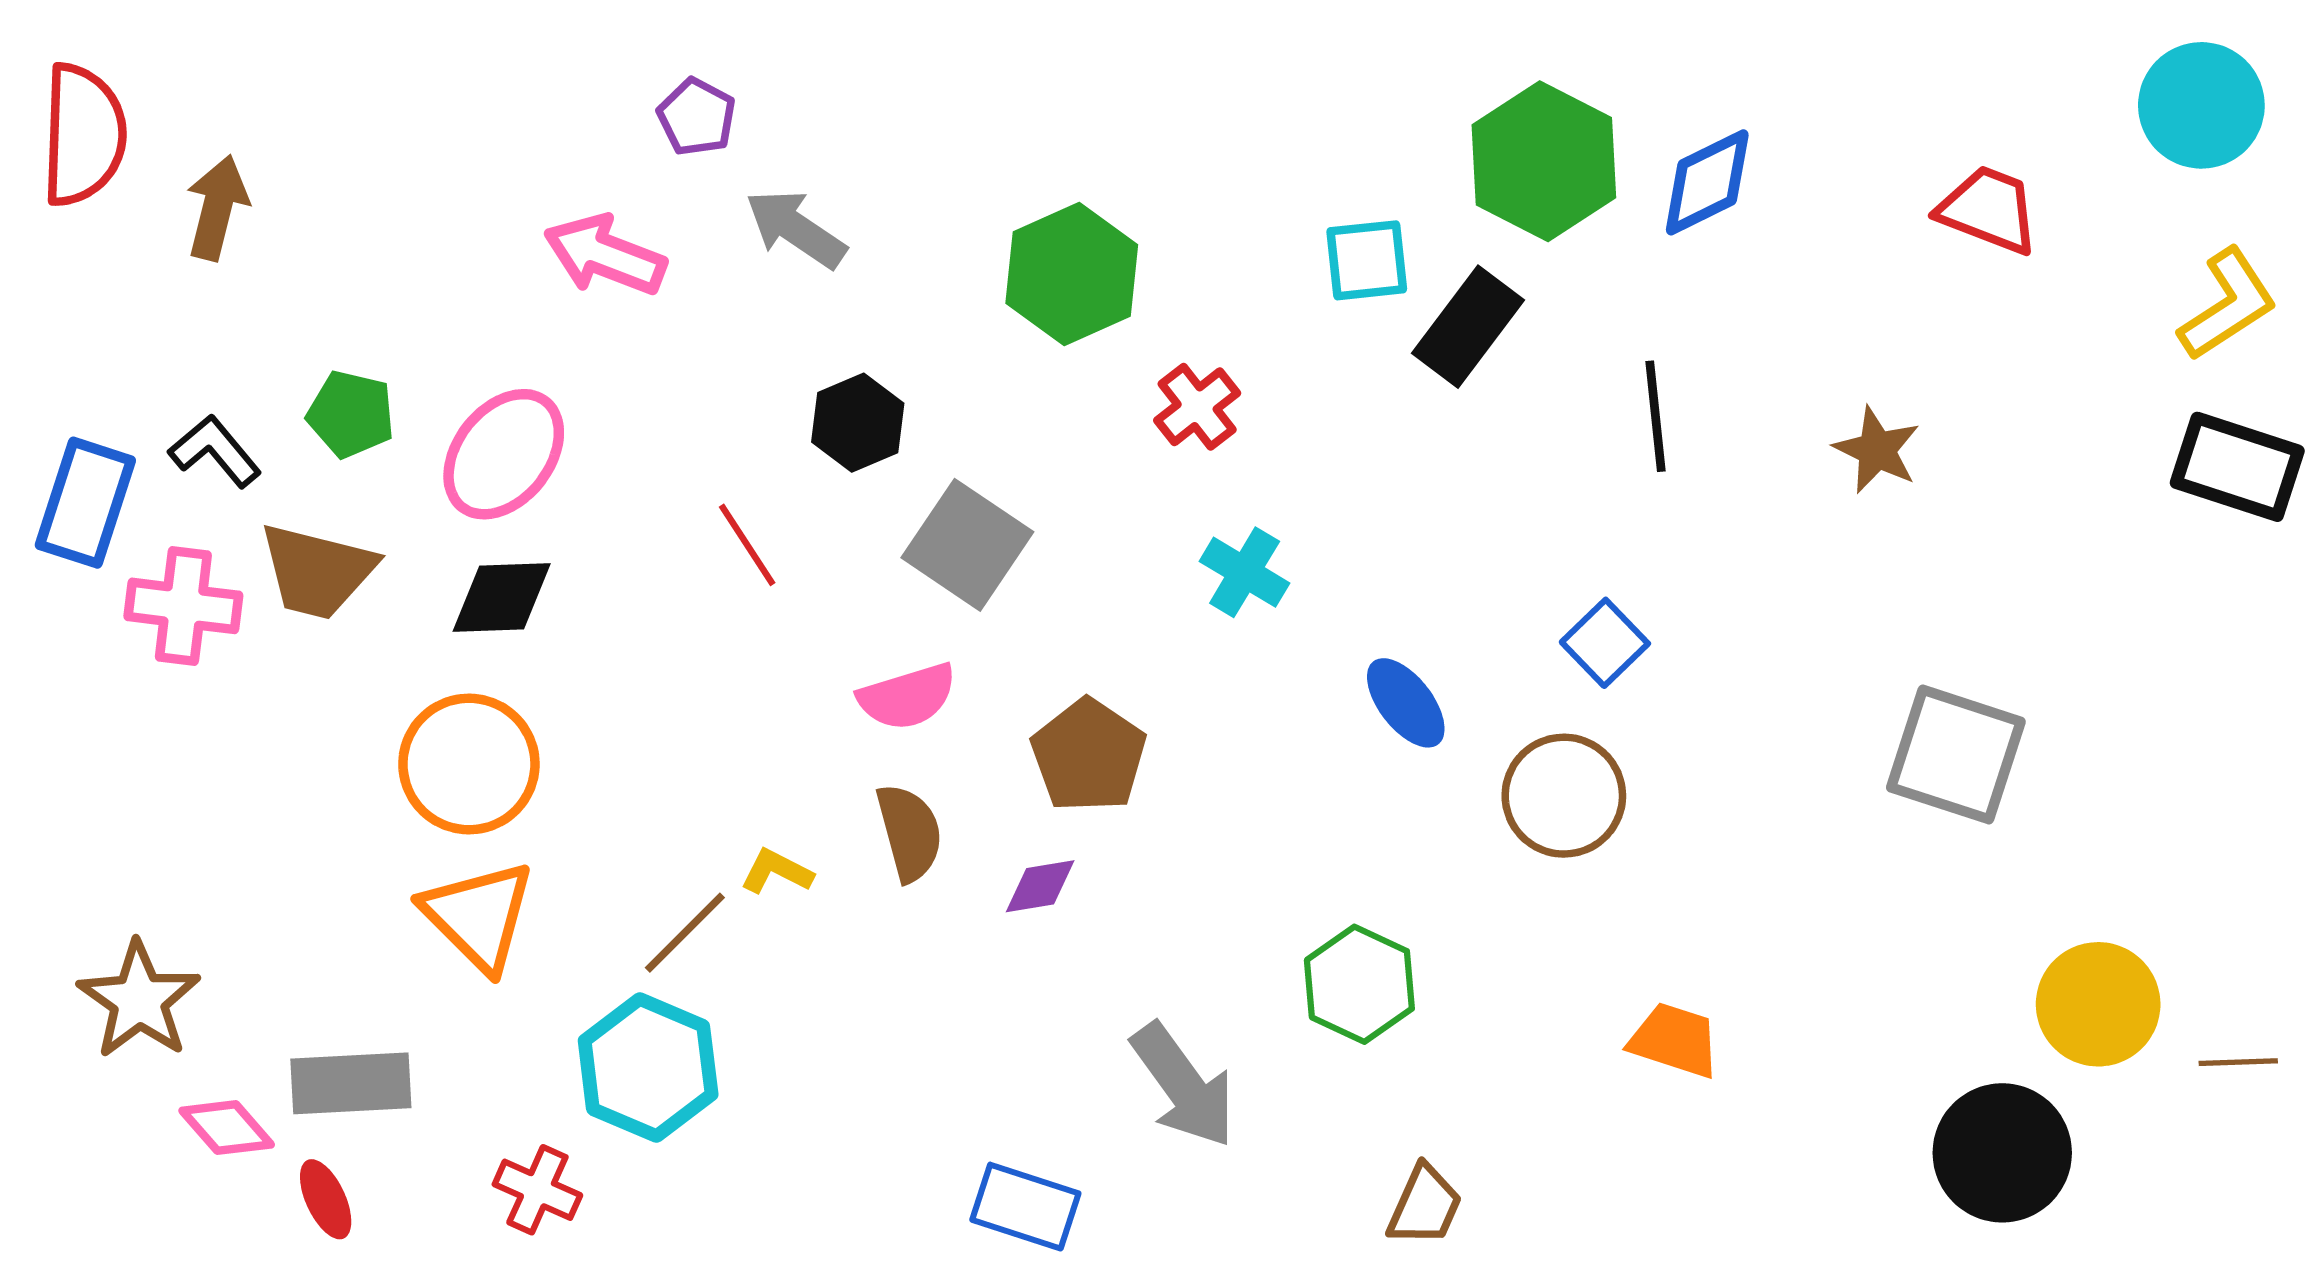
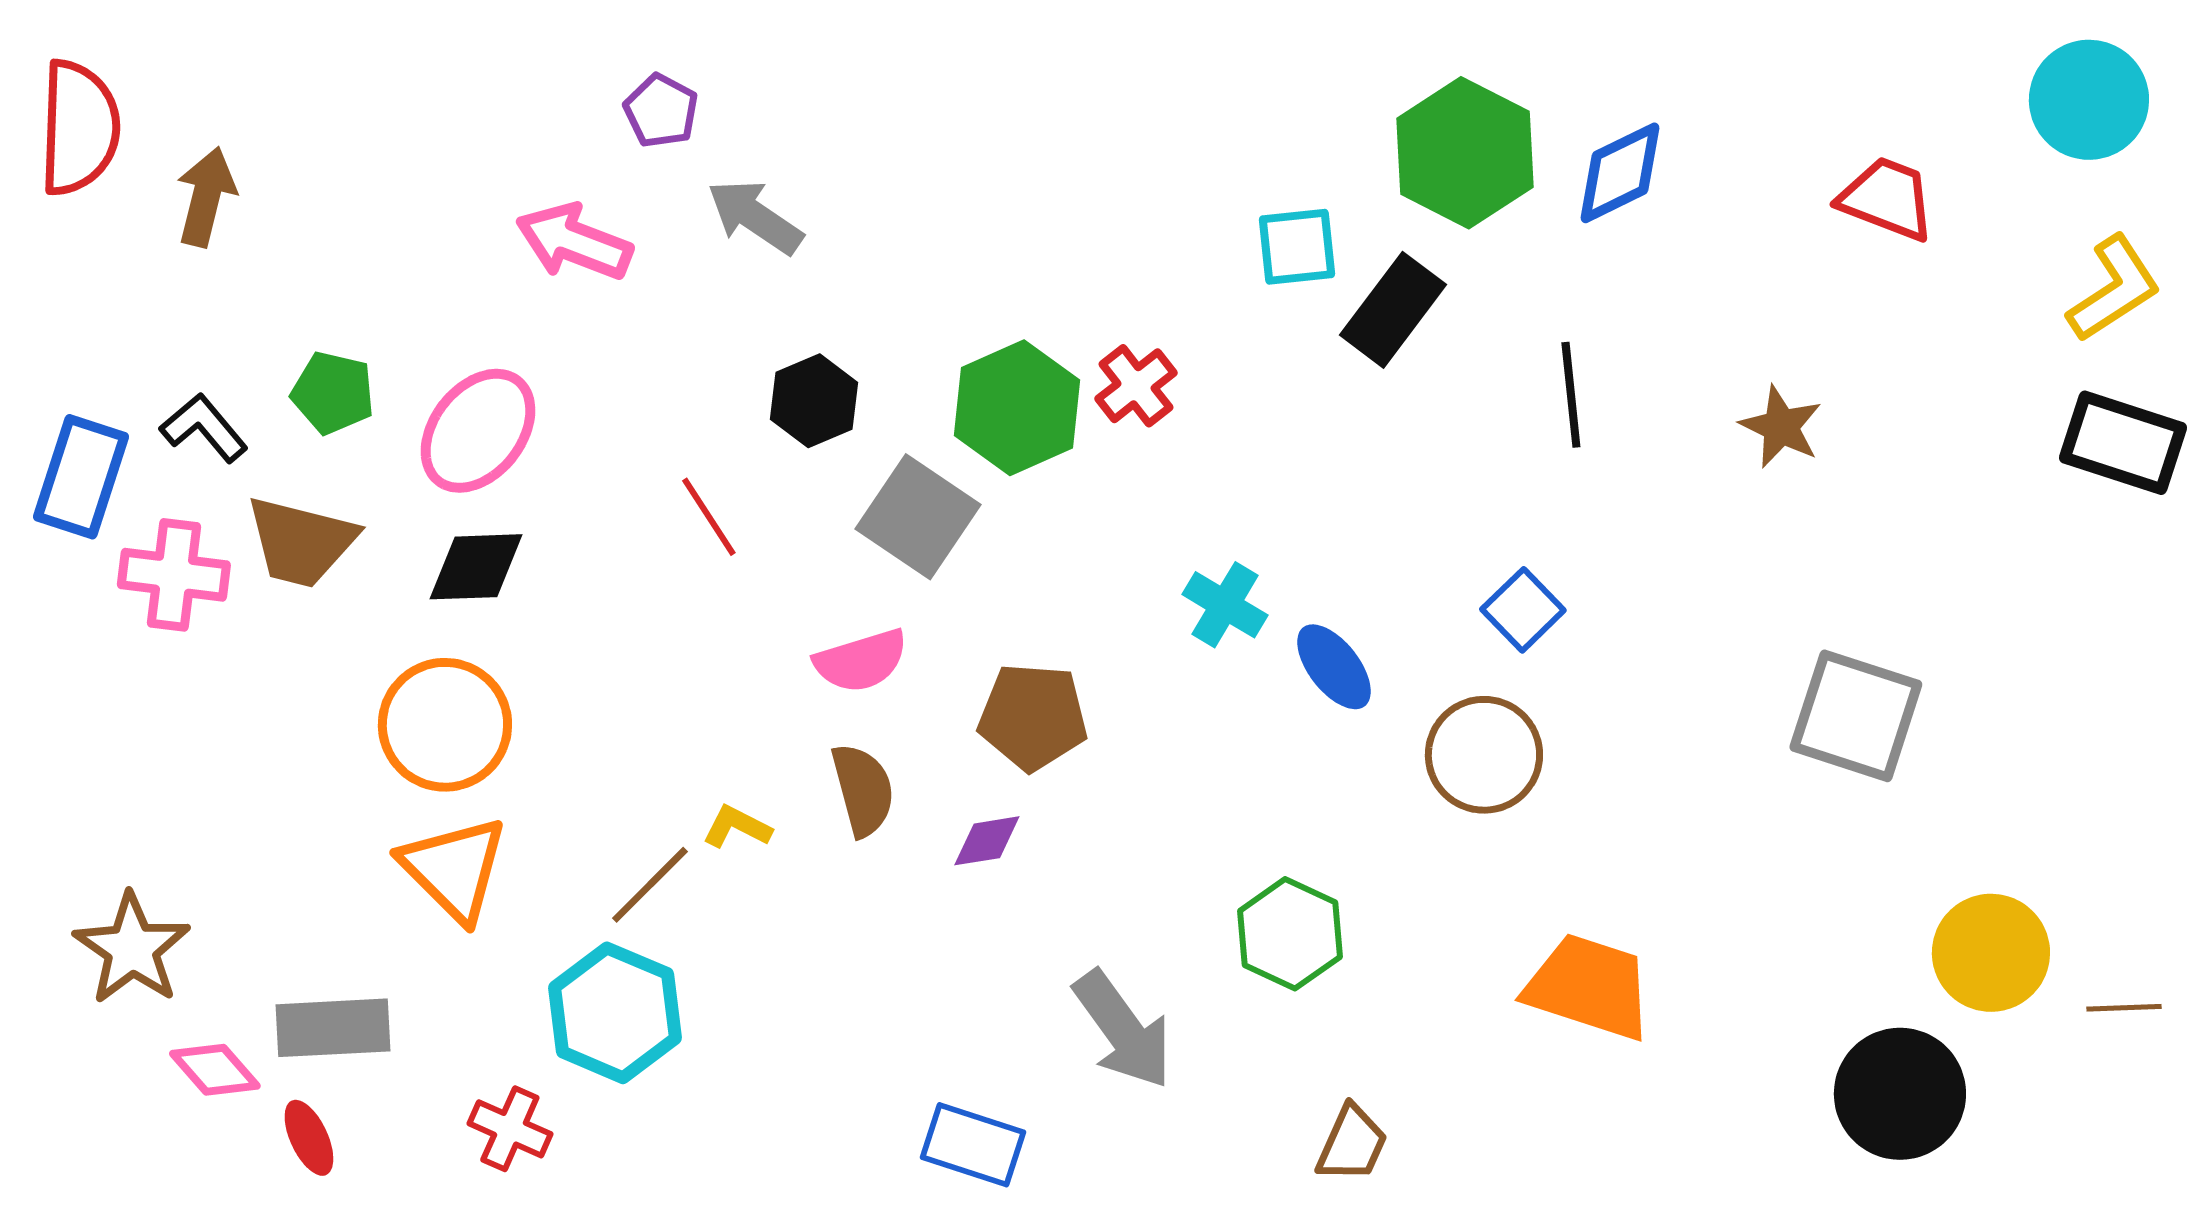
green hexagon: (1072, 274) -> (1017, 408), moved
cyan cross: (1245, 572) -> (1225, 605), moved
brown pentagon: (1089, 756) -> (1033, 717), turned -30
orange trapezoid: (1674, 1040) -> (1589, 987), size x1.5

